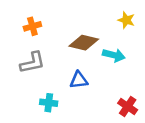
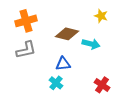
orange cross: (32, 26) -> (26, 21), size x1.5
cyan cross: (49, 103) -> (56, 83), moved, turned 32

